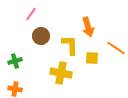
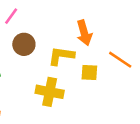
yellow L-shape: (70, 45) -> (61, 56), turned -80

